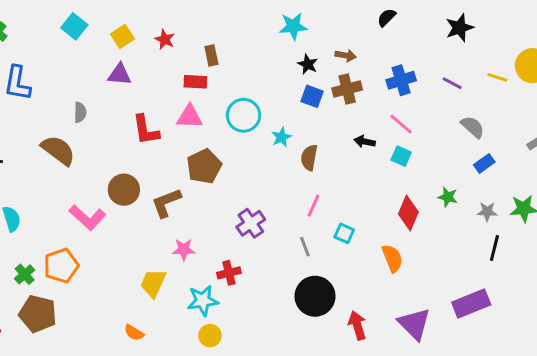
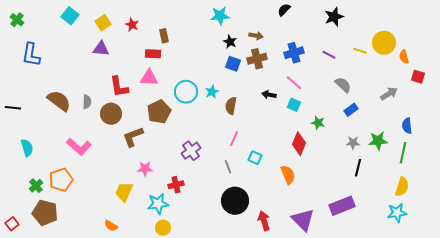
gray semicircle: (80, 112) -> (87, 102), moved
cyan circle: (244, 115) -> (186, 92), moved
brown circle: (124, 190) -> (111, 114), moved
green star: (448, 197) -> (318, 123), moved

